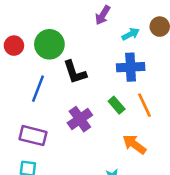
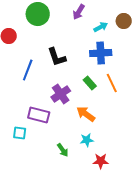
green circle: (49, 44) -> (38, 14), moved
purple rectangle: (33, 136) -> (39, 115), moved
orange arrow: (134, 144) -> (86, 114), moved

